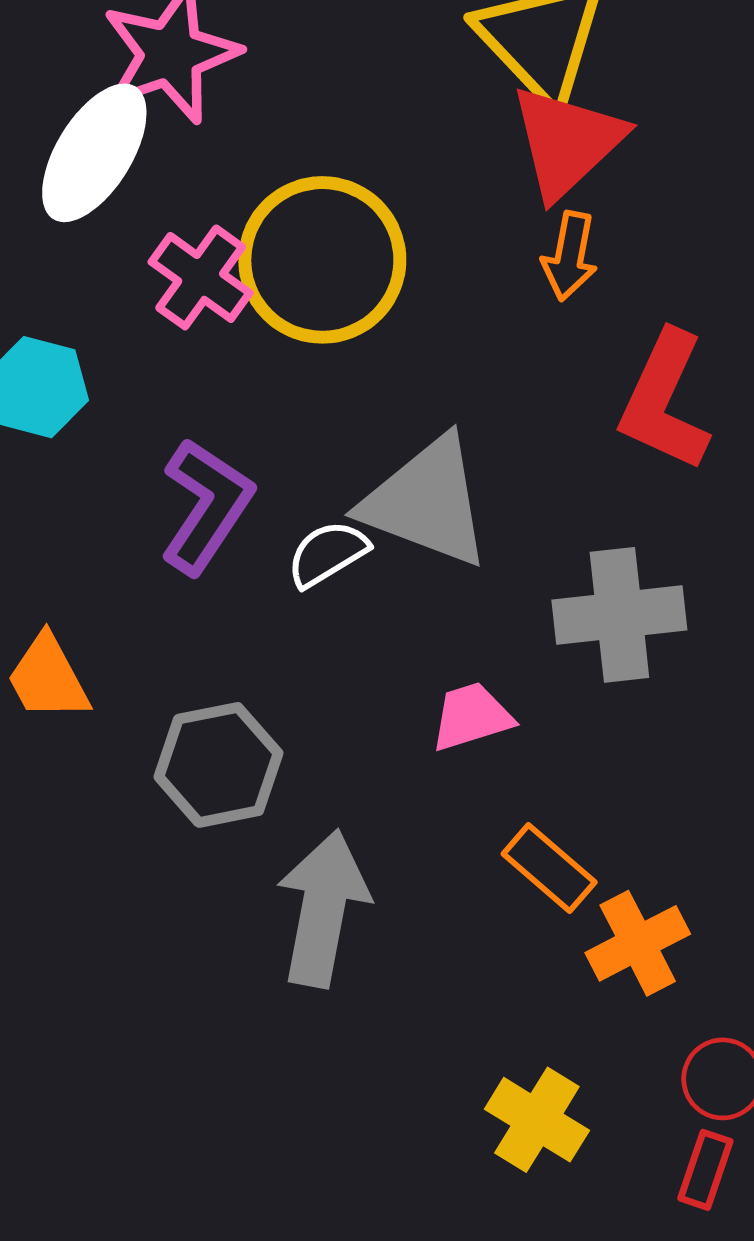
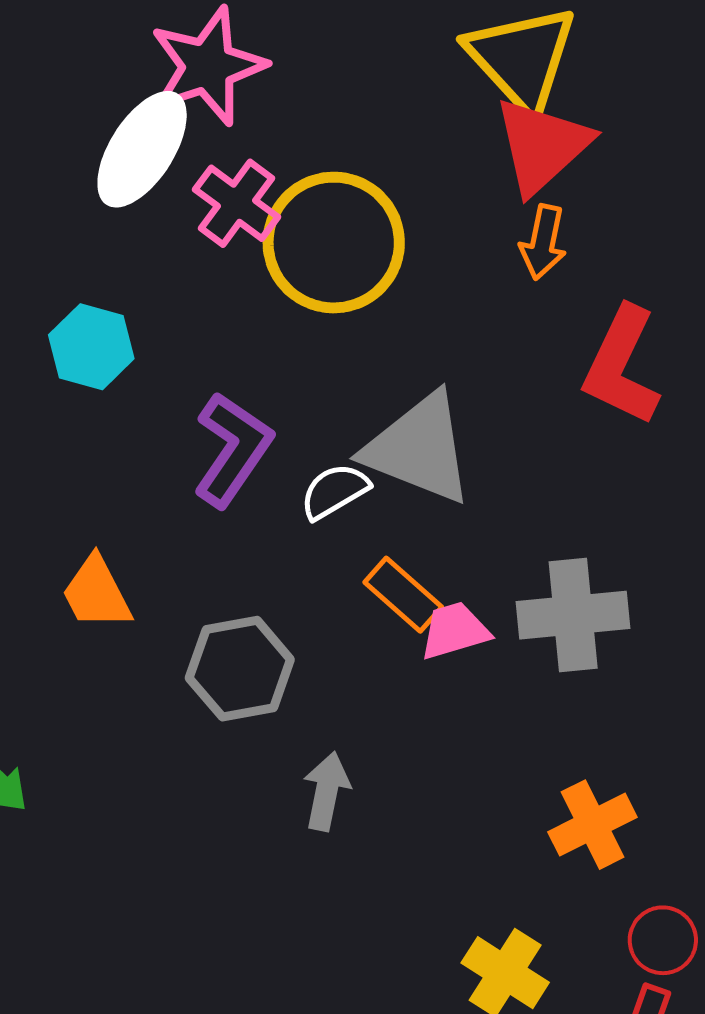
pink cross: (201, 277) -> (237, 203), moved
gray cross: (619, 615) -> (573, 615), moved
orange rectangle: (549, 868) -> (403, 595), moved
gray arrow: (323, 908) -> (327, 791), size x0.6

